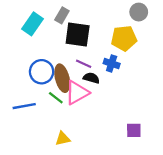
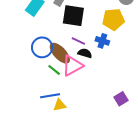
brown ellipse: (62, 78) -> (60, 53), turned -30
blue line: (24, 106) -> (50, 96), moved
purple square: (134, 130) -> (121, 99), turned -32

